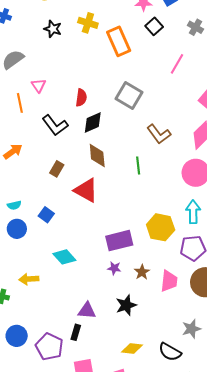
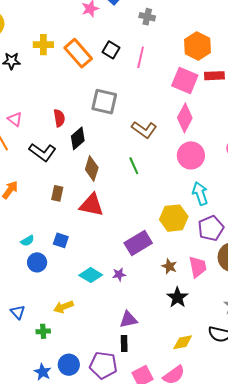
black square: (154, 26) -> (111, 50), moved
brown diamond: (97, 156) -> (92, 168), turned 40
purple star: (114, 268) -> (119, 274), moved
black star: (126, 305) -> (177, 297), moved

